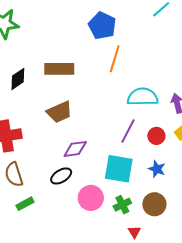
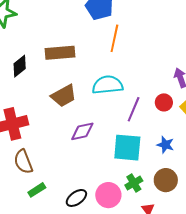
cyan semicircle: (143, 97) -> (108, 85), moved
red circle: (156, 136) -> (164, 102), moved
black ellipse: (61, 176) -> (76, 198), moved
pink circle: (91, 198) -> (108, 195), moved

